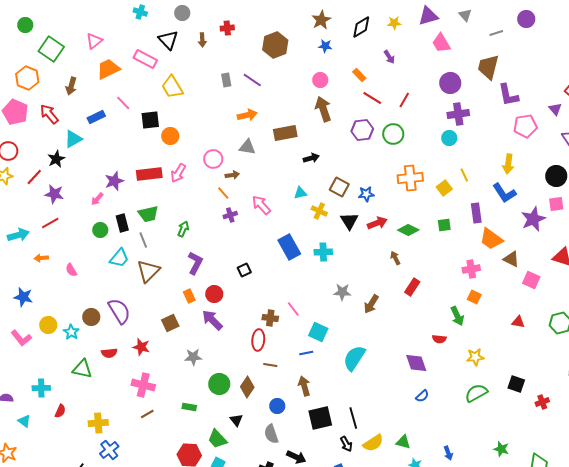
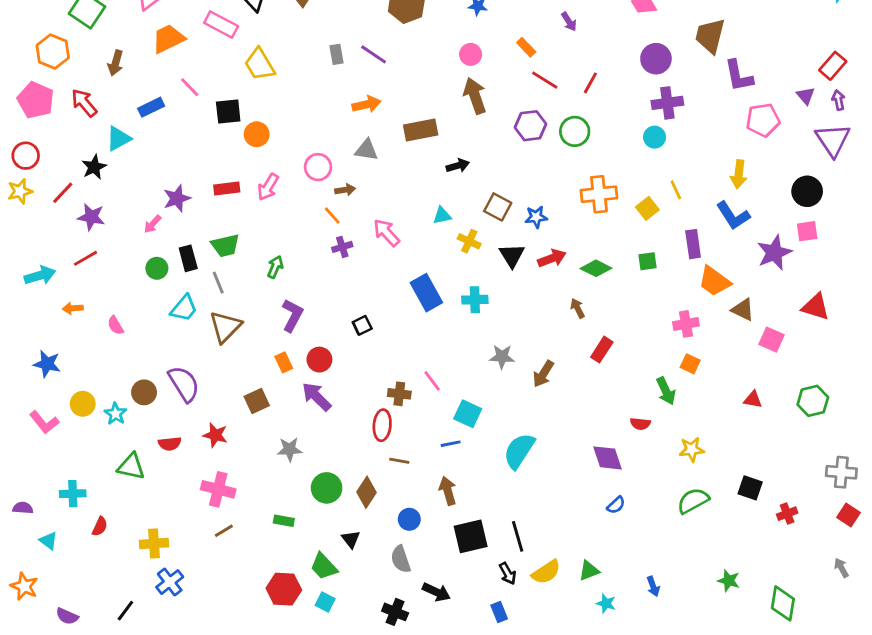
red rectangle: (149, 174) -> (227, 188), size x0.7
green triangle: (403, 442) -> (589, 571), turned -35

